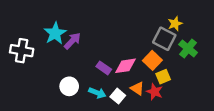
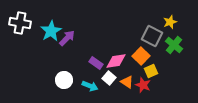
yellow star: (175, 24) -> (170, 22), moved
white cross: (22, 51) -> (20, 23), moved
white square: (118, 96) -> (109, 78), moved

